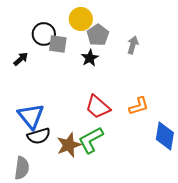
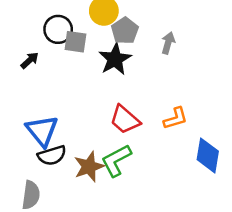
black star: (90, 58) -> (115, 59), size x1.5

